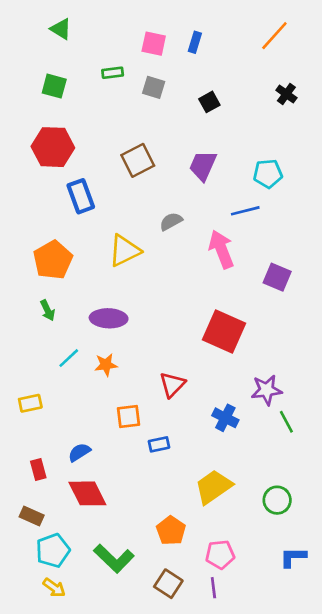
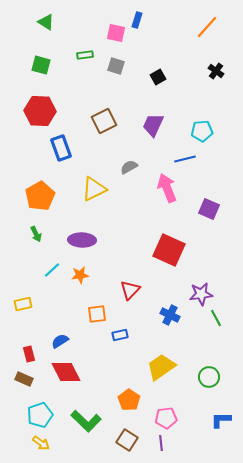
blue rectangle: (195, 42) -> (137, 20), moved
brown rectangle: (32, 516) -> (24, 379), moved

